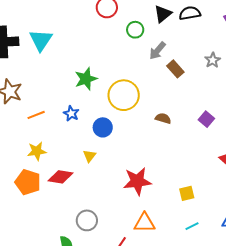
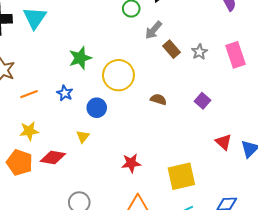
gray star: (213, 60) -> (199, 52), moved
red star: (137, 181) -> (131, 163), size x0.7
yellow square: (187, 193) -> (181, 176), size x1.8

